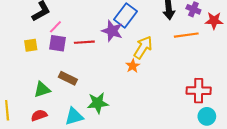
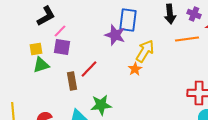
blue rectangle: (126, 15) -> (128, 20), turned -30
red line: (84, 42) -> (89, 69), moved, turned -42
brown rectangle: (68, 78) -> (72, 81), turned 54
green triangle: (42, 90) -> (41, 65), moved

